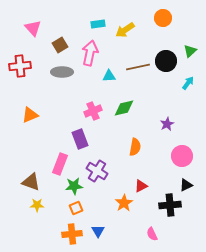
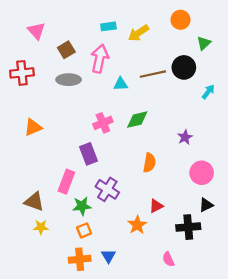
green triangle: (190, 51) -> (204, 43), moved

